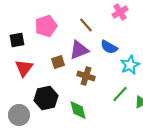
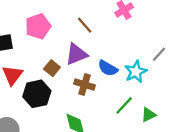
blue semicircle: (109, 47) -> (108, 68), moved
brown square: (58, 62) -> (52, 68), turned -32
black hexagon: (46, 98) -> (37, 94), moved

